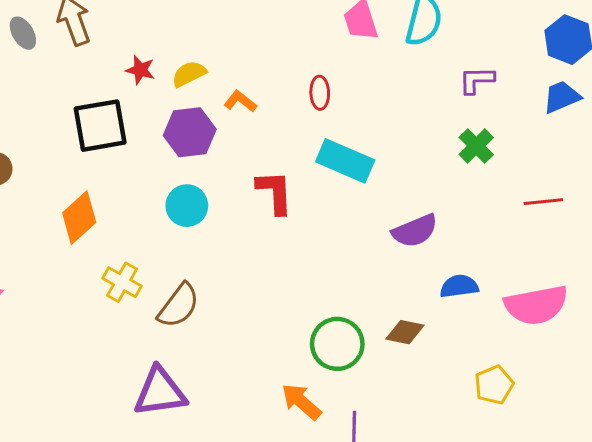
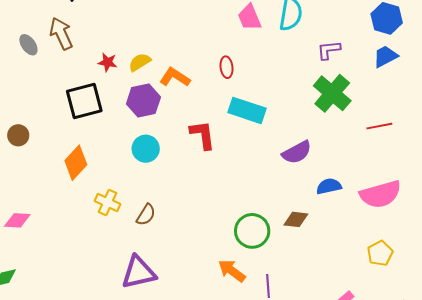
orange L-shape: (240, 101) -> (175, 77), size x1.4
green cross: (476, 146) -> (332, 93), size x1.6
brown semicircle: (179, 306) -> (146, 215), size x0.7
yellow pentagon: (494, 385) -> (380, 253), moved

